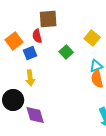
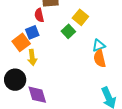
yellow square: (92, 38) -> (80, 17), moved
orange square: (14, 41) -> (21, 42), moved

